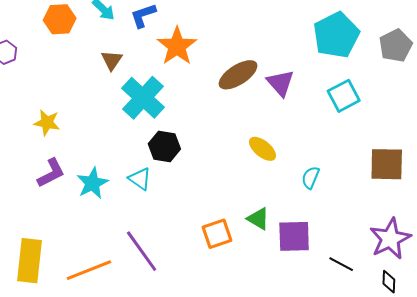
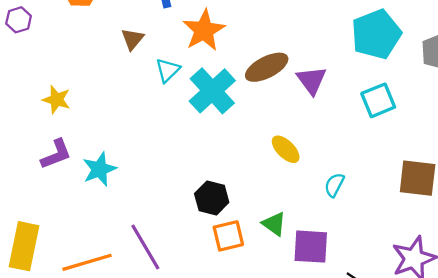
cyan cross: (143, 98) -> (212, 91), moved
black hexagon: (164, 146) -> (212, 198), moved
cyan triangle: (140, 179) -> (168, 70), moved, turned 35

